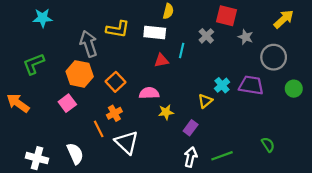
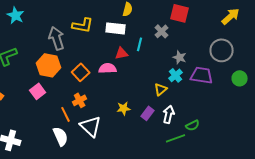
cyan star: (43, 18) -> (16, 15), turned 30
gray star: (246, 37) -> (180, 57), moved
pink semicircle: (149, 93) -> (108, 68), moved
yellow star: (166, 112) -> (124, 108), moved
green semicircle: (268, 145) -> (193, 125), moved, turned 96
white semicircle: (75, 154) -> (61, 136), moved
white arrow: (191, 157) -> (169, 114), moved

